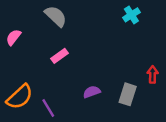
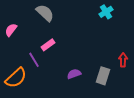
purple line: (48, 108) -> (34, 60), moved

